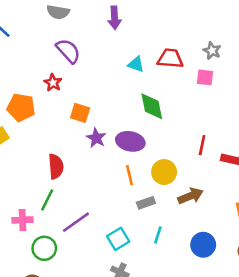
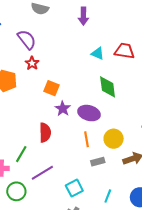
purple semicircle: (68, 51) -> (27, 40), moved
red semicircle: (56, 166) -> (45, 133), moved
cyan line: (158, 235) -> (108, 196), moved

